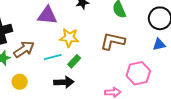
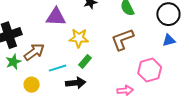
brown L-shape: (113, 41) -> (122, 39), turned -30
cyan line: (53, 57) -> (58, 68), moved

